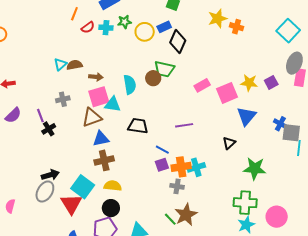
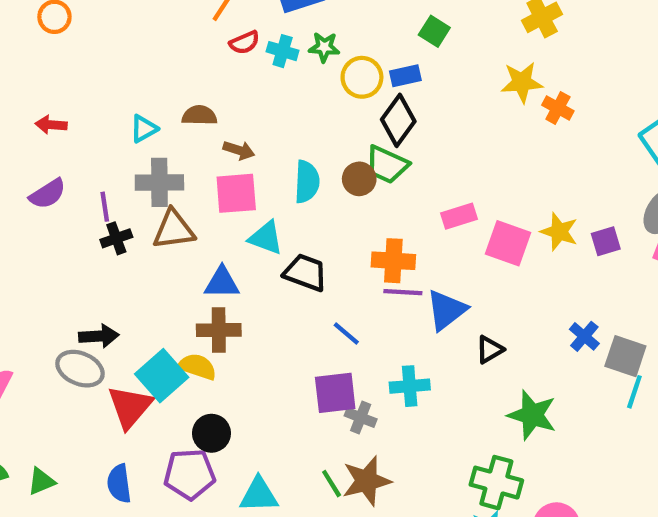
black diamond: (178, 42) -> (398, 120), moved
cyan triangle: (60, 64) -> (144, 129), moved
pink square: (227, 93) -> (508, 243), turned 30
gray cross: (63, 99) -> (159, 182), size x1.5
cyan triangle: (113, 104) -> (266, 238), moved
blue triangle: (246, 116) -> (446, 310), moved
brown triangle: (92, 117) -> (174, 230), moved
blue cross: (280, 124) -> (584, 336), moved
purple square: (162, 165) -> (335, 393), moved, size x1.5
orange cross: (181, 167) -> (393, 261), moved
yellow semicircle: (113, 186) -> (197, 367), moved
gray ellipse: (45, 192) -> (80, 369), turned 70

